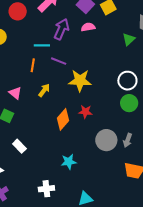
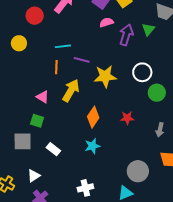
purple arrow: (61, 29) -> (126, 35), moved
white circle: (127, 81) -> (142, 72), moved
yellow arrow: (44, 90) -> (71, 91), size x1.6
red star: (85, 112) -> (127, 118), moved
gray circle: (106, 140) -> (138, 171), moved
cyan star: (69, 162) -> (92, 146), moved

